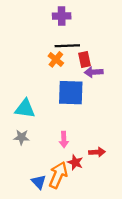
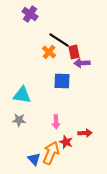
purple cross: (62, 16) -> (30, 14), moved, turned 35
black line: (67, 46) -> (59, 40), turned 35
blue square: (71, 93) -> (62, 81), size x0.7

